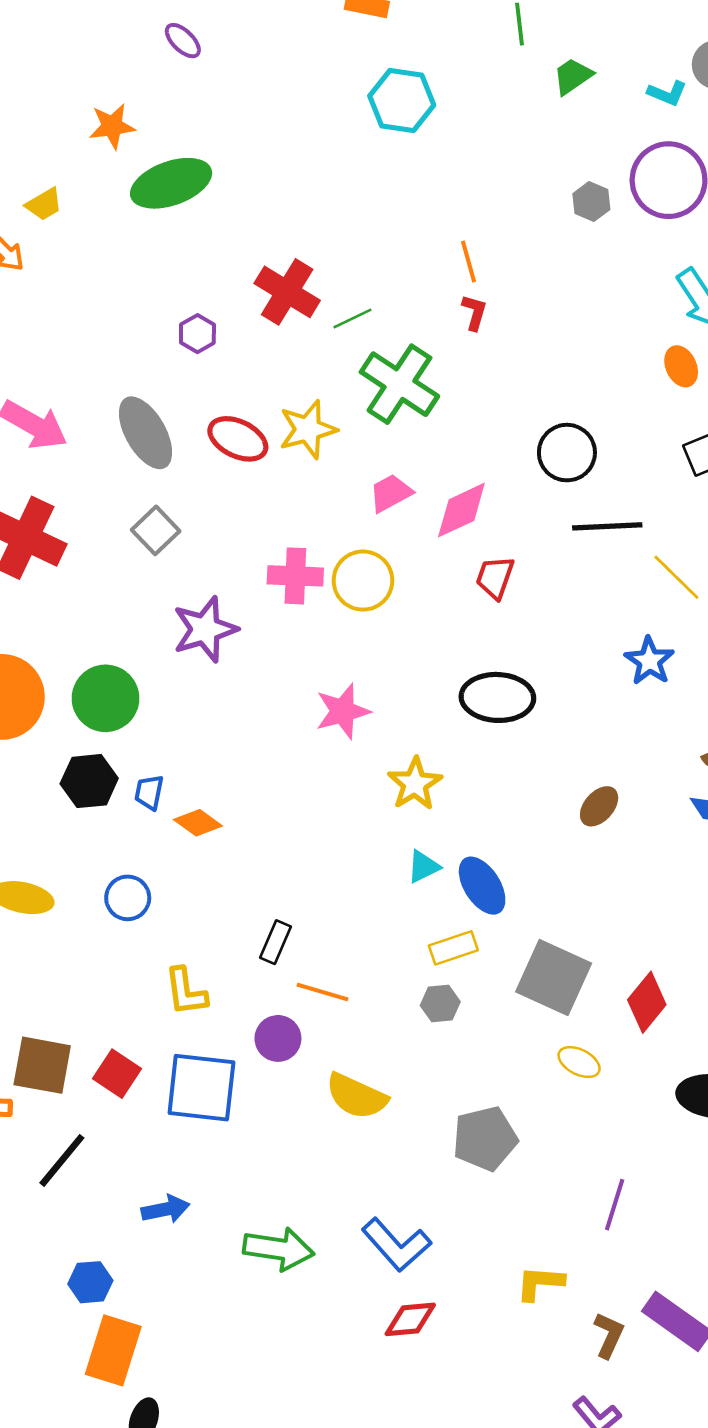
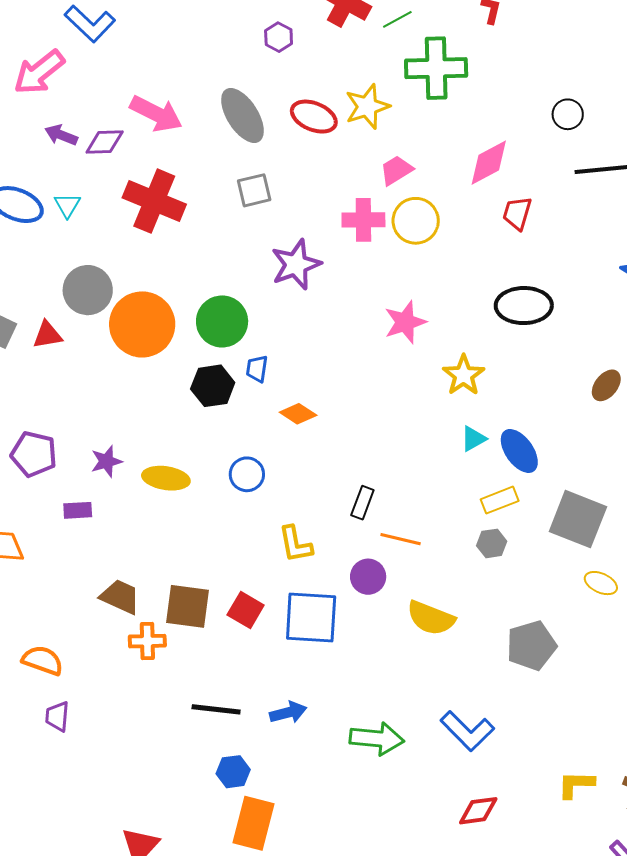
green cross: (399, 384) -> (436, 68), turned -32
black circle: (567, 453) -> (568, 114), size x0.7
pink trapezoid: (391, 493) -> (396, 170), moved
gray square: (156, 530) -> (254, 190), turned 33
blue trapezoid: (149, 792) -> (257, 369), moved
black line: (62, 1160) -> (216, 709), moved, turned 60
yellow L-shape: (540, 1283) -> (576, 785), moved
red diamond: (410, 1319) -> (478, 811), moved

